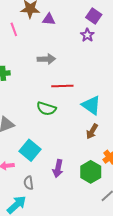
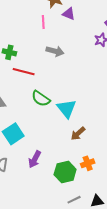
pink line: (14, 29) -> (43, 22), moved
red line: (62, 86) -> (24, 72), moved
cyan triangle: (91, 105) -> (67, 109), moved

